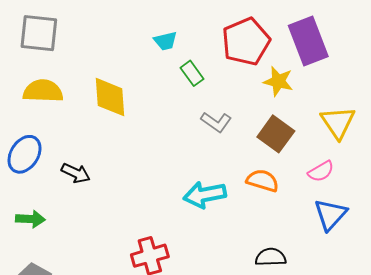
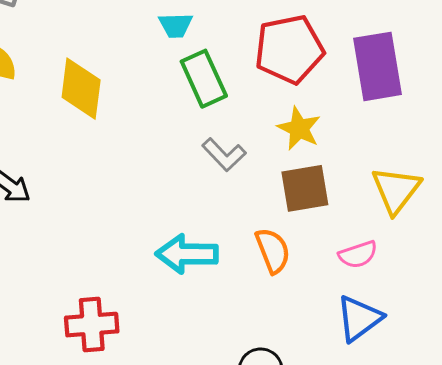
green rectangle: (192, 73) -> (204, 79), size x1.5
yellow star: (278, 81) -> (299, 128), moved
brown square: (276, 134) -> (305, 188), turned 33
orange semicircle: (263, 181) -> (273, 251), turned 40

